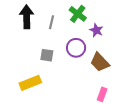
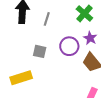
green cross: (78, 14) -> (84, 13), moved
purple star: (96, 30) -> (90, 38), moved

